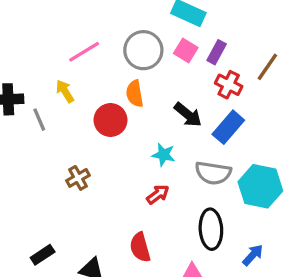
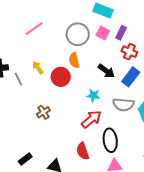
pink line: (84, 52) -> (34, 29), moved
yellow arrow: (65, 91) -> (38, 68), moved
red arrow: (158, 194) -> (91, 119), size x1.5
black ellipse: (211, 229) -> (110, 140), moved

